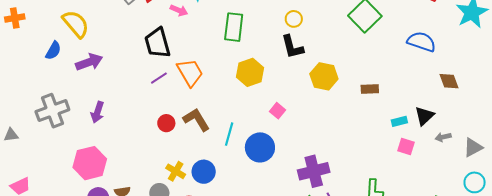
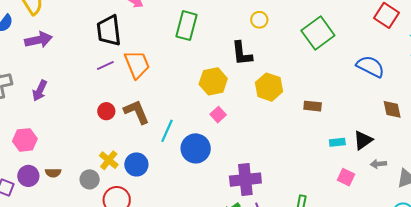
yellow circle: (294, 19) -> (259, 20), moved
yellow hexagon: (250, 72) -> (213, 81), moved
pink square: (406, 147) -> (346, 177), moved
pink hexagon: (90, 163) -> (25, 140), size x0.7

